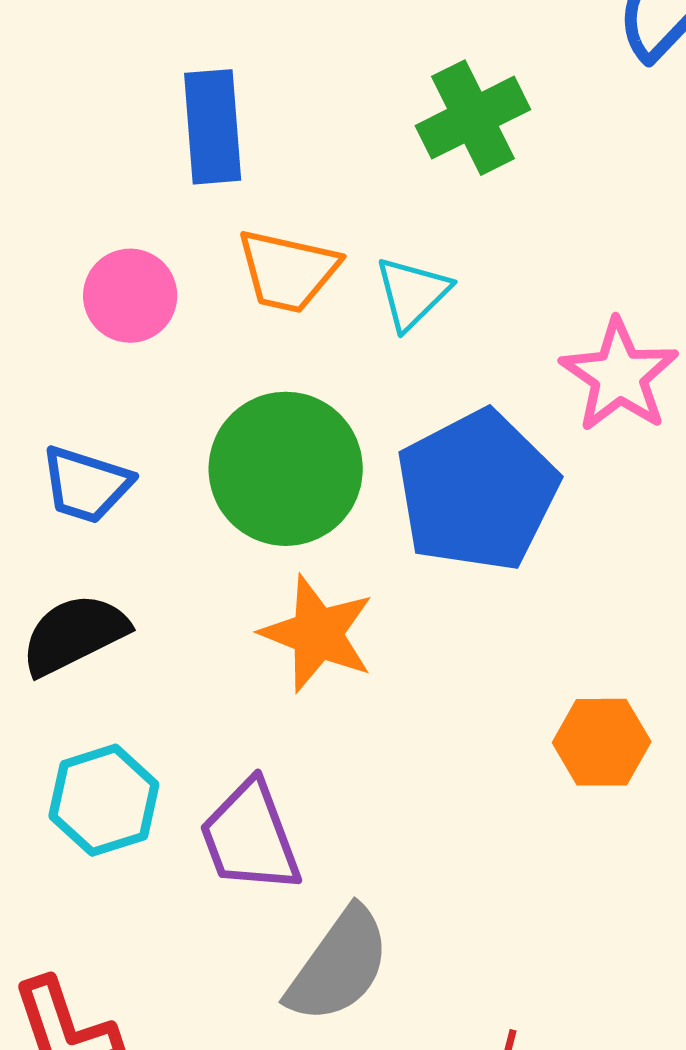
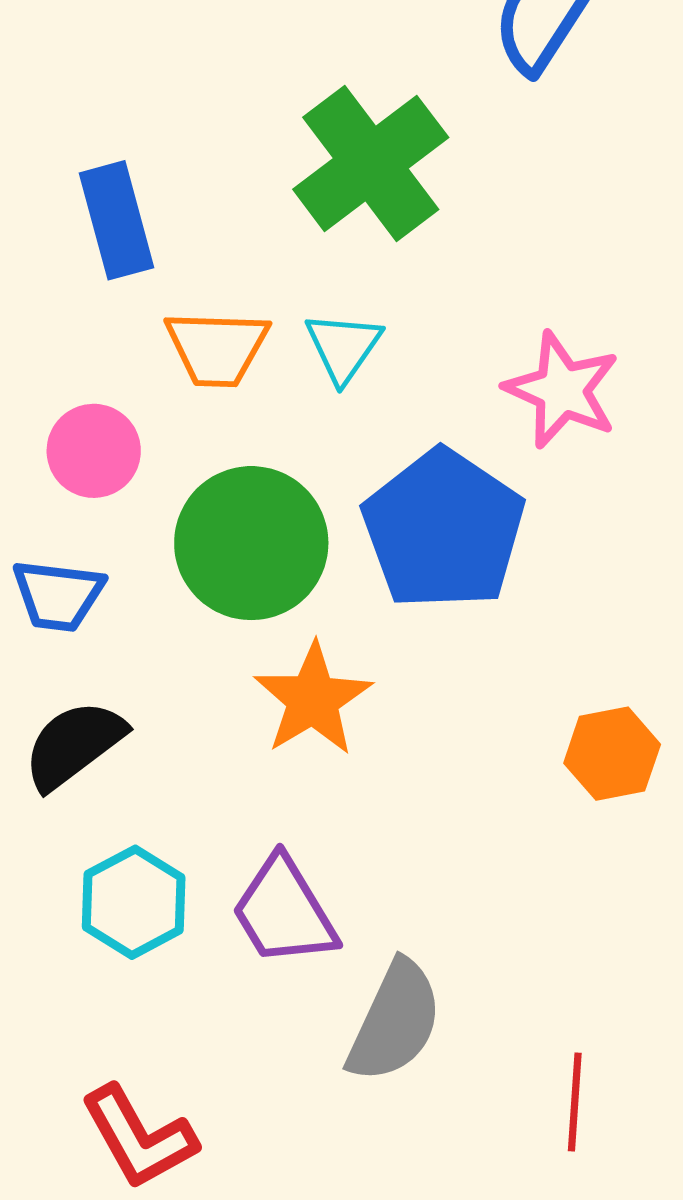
green cross: (473, 118) -> (371, 163), size x1.4
pink circle: (130, 296) -> (94, 451), moved
orange star: (317, 634) -> (313, 699), turned 30

